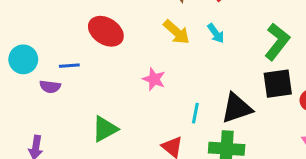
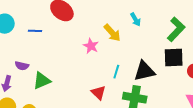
yellow arrow: (177, 32) -> (112, 33), moved
purple semicircle: (50, 87) -> (22, 66), moved
green triangle: (105, 129) -> (42, 81), moved

